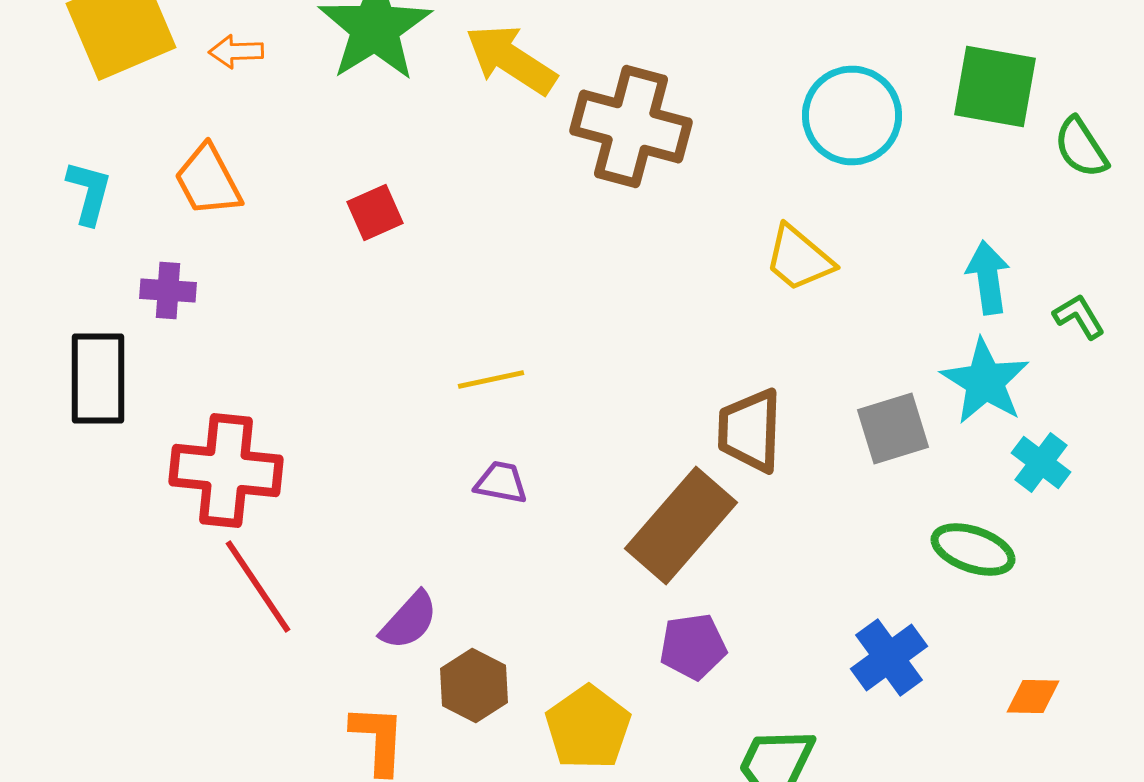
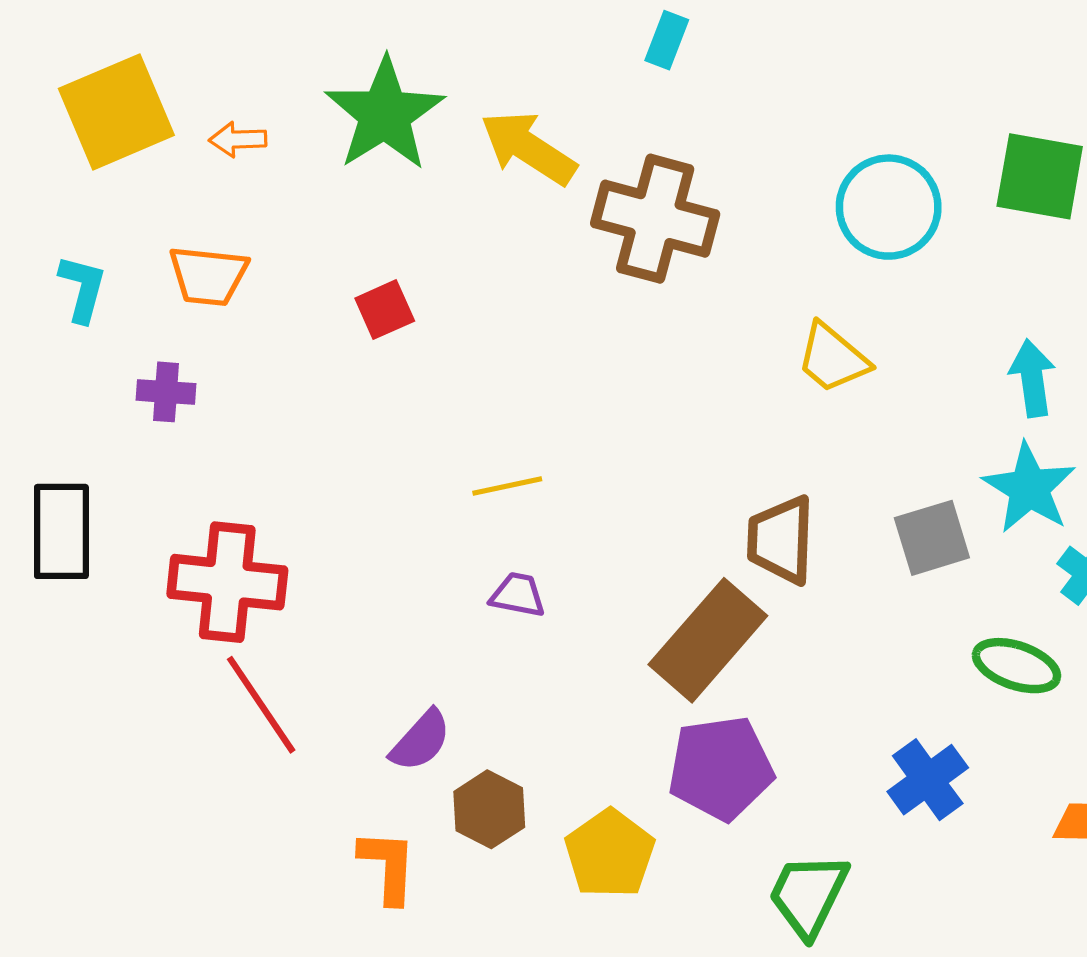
orange trapezoid: (208, 180) -> (208, 276), turned -56
black rectangle: (98, 378) -> (61, 531), moved
purple pentagon: (693, 646) -> (721, 768), size x1.5

